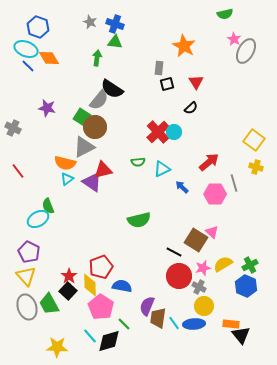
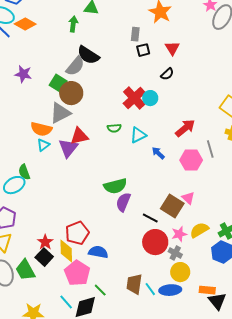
orange diamond: (49, 58) -> (25, 24), turned -30
purple triangle: (92, 182) -> (68, 148), turned 35
purple semicircle: (147, 306) -> (123, 202), moved

